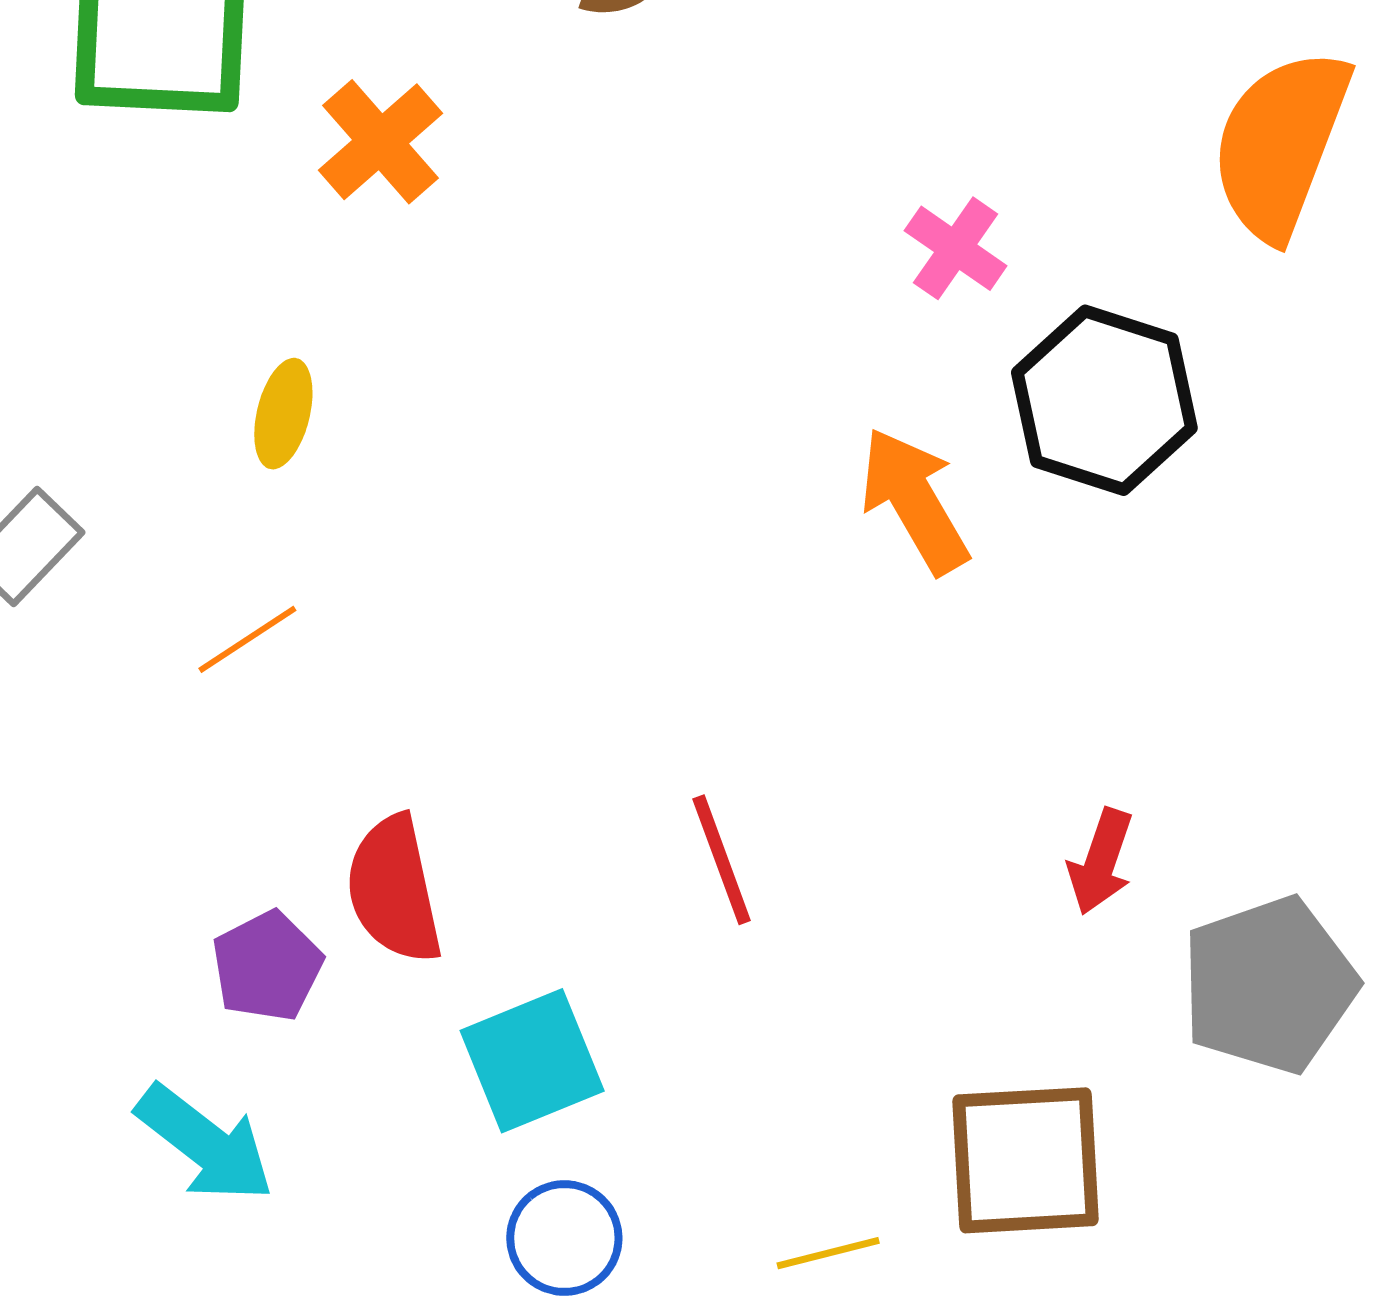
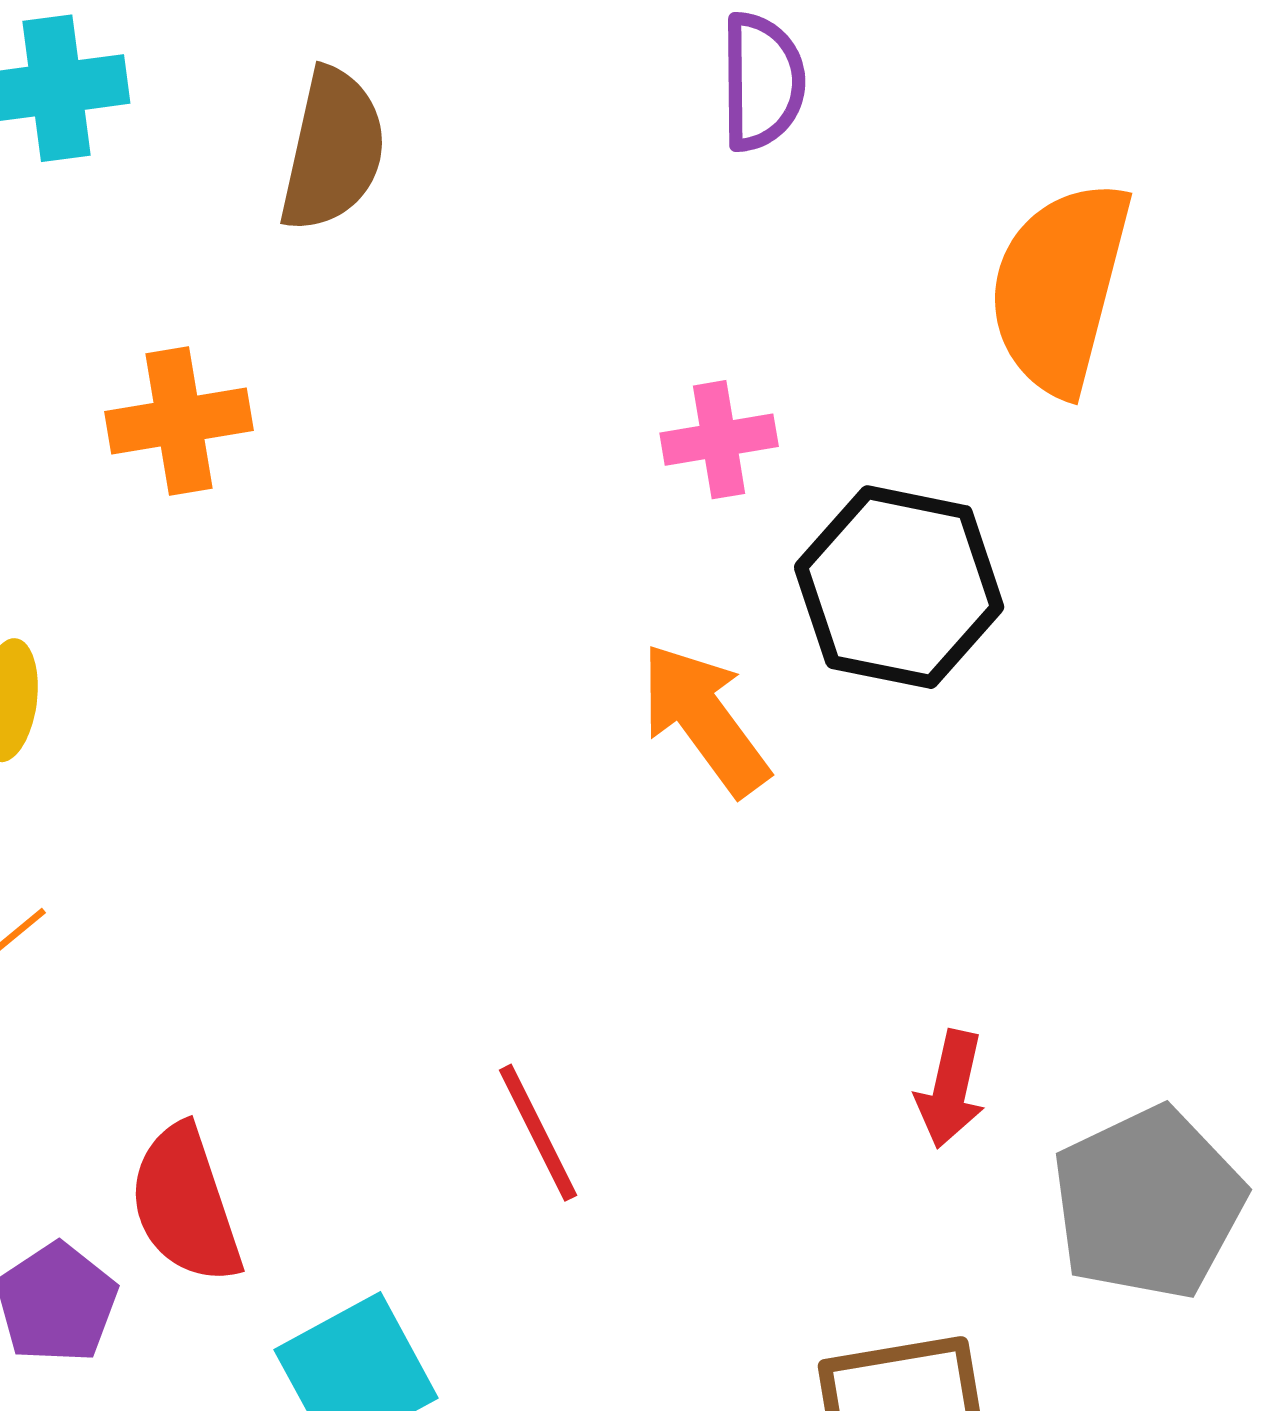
orange cross: (380, 142) -> (179, 421), moved, turned 38
pink cross: (956, 248) -> (719, 440), turned -38

